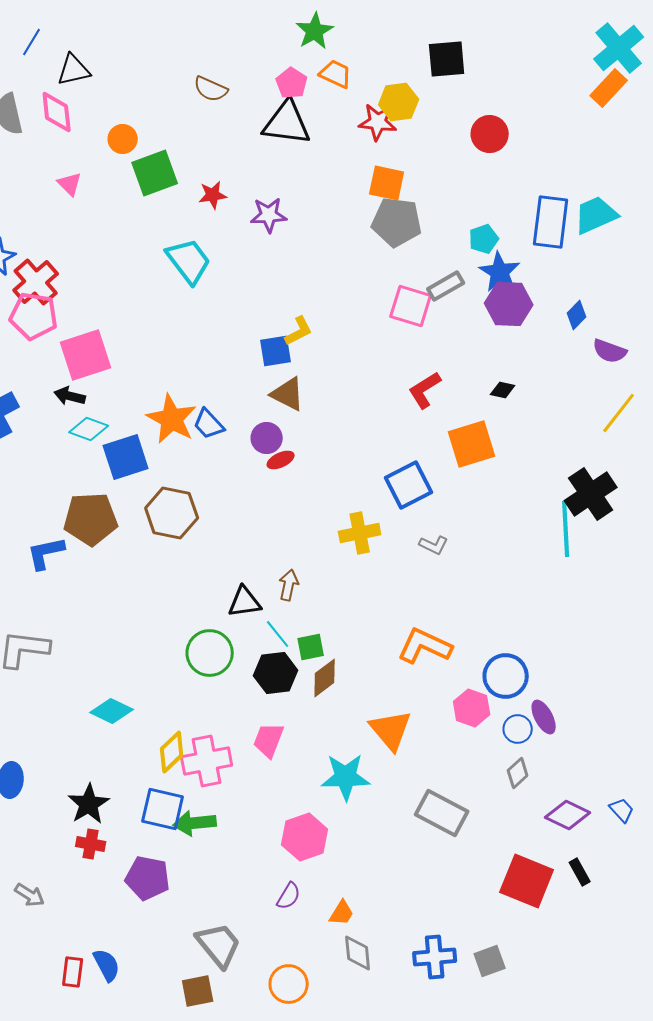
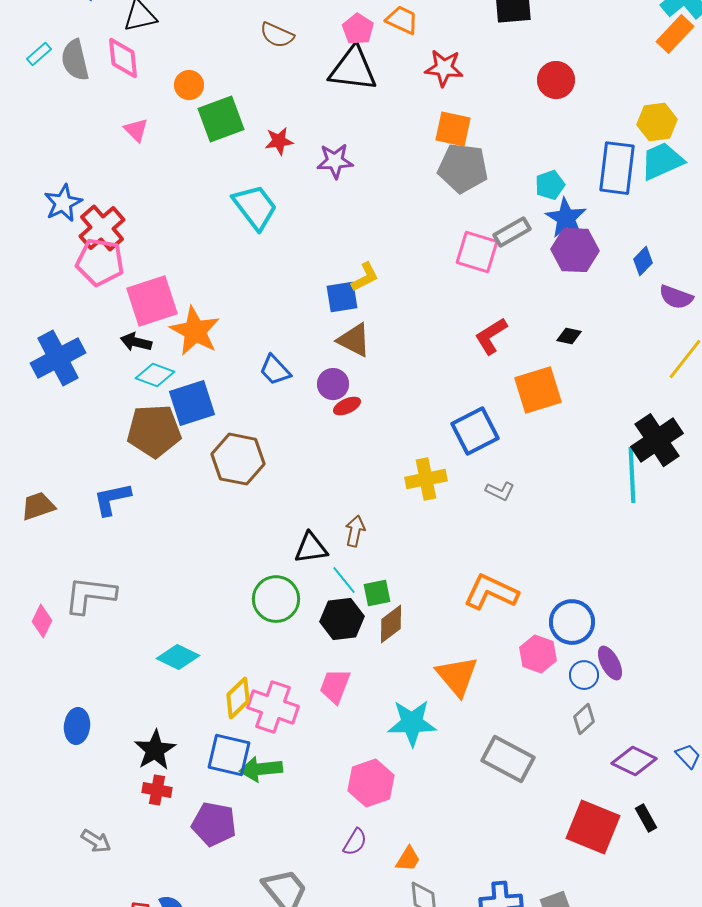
yellow hexagon: (399, 102) -> (657, 122), moved
orange star: (172, 419) -> (195, 331), moved
brown pentagon: (91, 519) -> (154, 431), moved
pink cross: (207, 761) -> (273, 707), turned 30

